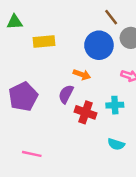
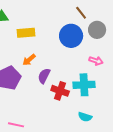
orange arrow: (82, 75) -> (29, 60), moved, turned 120
cyan cross: (115, 105) -> (84, 85), size x1.5

